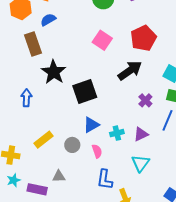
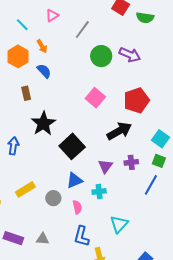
blue semicircle: (48, 20) -> (44, 71), turned 70
brown rectangle: (33, 44) -> (26, 93), size x0.6
black square: (85, 91) -> (72, 146), turned -30
purple cross: (145, 100) -> (131, 162), turned 32
purple triangle: (141, 134) -> (105, 166), moved, turned -35
gray triangle: (59, 176) -> (43, 239), moved

